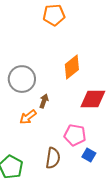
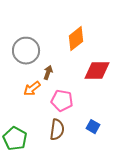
pink pentagon: (75, 135) -> (62, 101), moved

